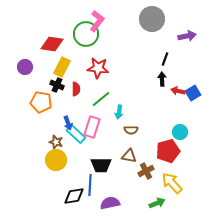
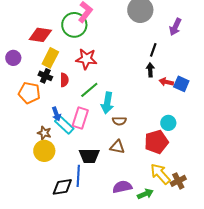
purple arrow: (187, 36) -> (175, 27), turned 126
blue square: (193, 93) -> (181, 84), turned -35
cyan arrow: (119, 112) -> (107, 103), size x1.5
brown cross: (146, 171) -> (178, 181), moved
purple semicircle: (110, 203) -> (122, 187), moved

